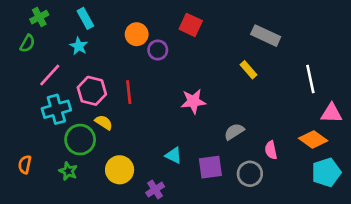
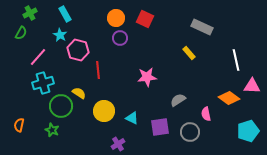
orange circle: (137, 34) -> (116, 18), moved
pink hexagon: (92, 91) -> (78, 50), moved
orange diamond: (313, 140) -> (229, 98), moved
yellow circle: (120, 170) -> (104, 111), moved

